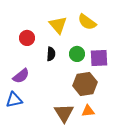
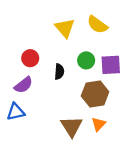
red circle: (27, 38) -> (30, 58), moved
black semicircle: (51, 54) -> (59, 72), moved
orange triangle: (88, 111) -> (98, 124), turned -40

